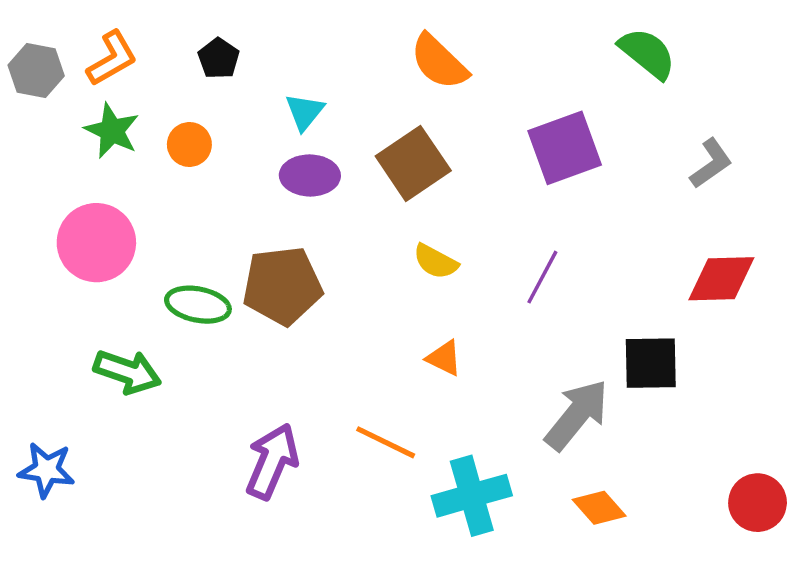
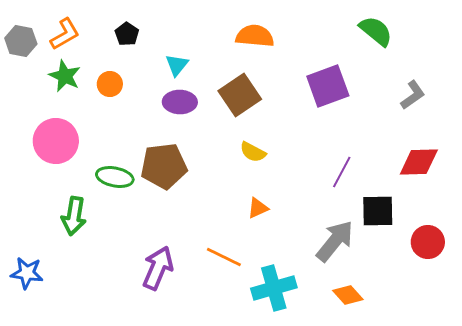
orange semicircle: (439, 62) -> (255, 36), turned 141
purple line: (542, 277) -> (342, 172), moved
orange triangle: (444, 358) -> (258, 208), turned -50
green arrow: (127, 372) -> (74, 216), turned 81
red circle: (758, 503) -> (428, 242), moved

